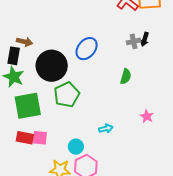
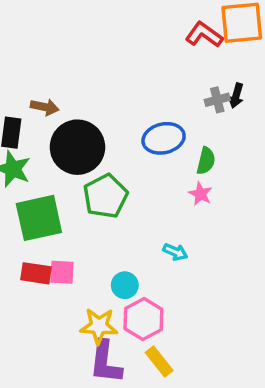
brown arrow: (25, 42) -> (45, 107), moved
blue ellipse: (87, 49) -> (164, 138), moved, turned 40
pink star: (147, 116) -> (200, 194), moved
cyan arrow: (106, 129) -> (175, 252), turned 40

